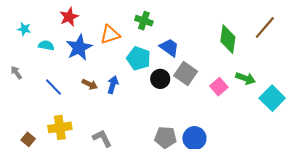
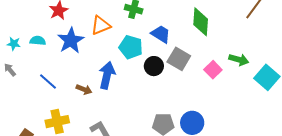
cyan star: (24, 29) -> (14, 44), moved
green diamond: (228, 39) -> (201, 22), moved
brown arrow: (90, 84) -> (84, 89), moved
blue arrow: (113, 85) -> (107, 75), size x1.5

